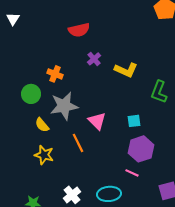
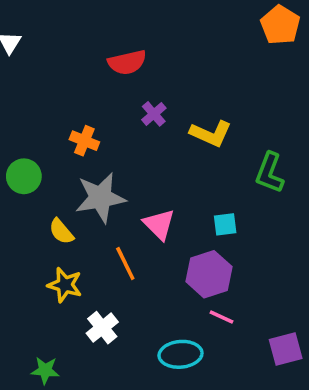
green circle: (31, 94) -> (24, 176), moved
purple hexagon: (141, 149) -> (209, 274), moved
white cross: (72, 195) -> (102, 328), moved

